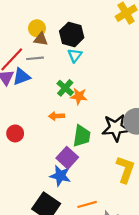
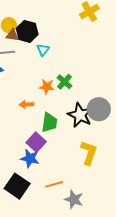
black hexagon: (72, 34) -> (27, 31), moved
green cross: (65, 88) -> (64, 82), moved
black star: (116, 128) -> (80, 115), turned 30

